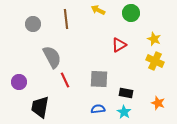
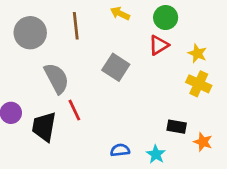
gray circle: (33, 24) -> (30, 33), size x1.5
red triangle: (119, 45) -> (159, 45), moved
gray square: (99, 79) -> (116, 67), moved, turned 30
black rectangle: (126, 93) -> (177, 127), moved
black trapezoid: (40, 107) -> (44, 127), moved

